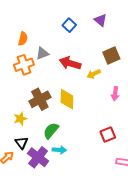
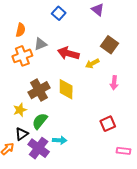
blue square: (69, 25) -> (59, 13), moved
brown square: (111, 55) -> (109, 45), turned -30
green semicircle: (51, 131) -> (40, 121), moved
black triangle: (22, 143) -> (22, 134), turned 32

